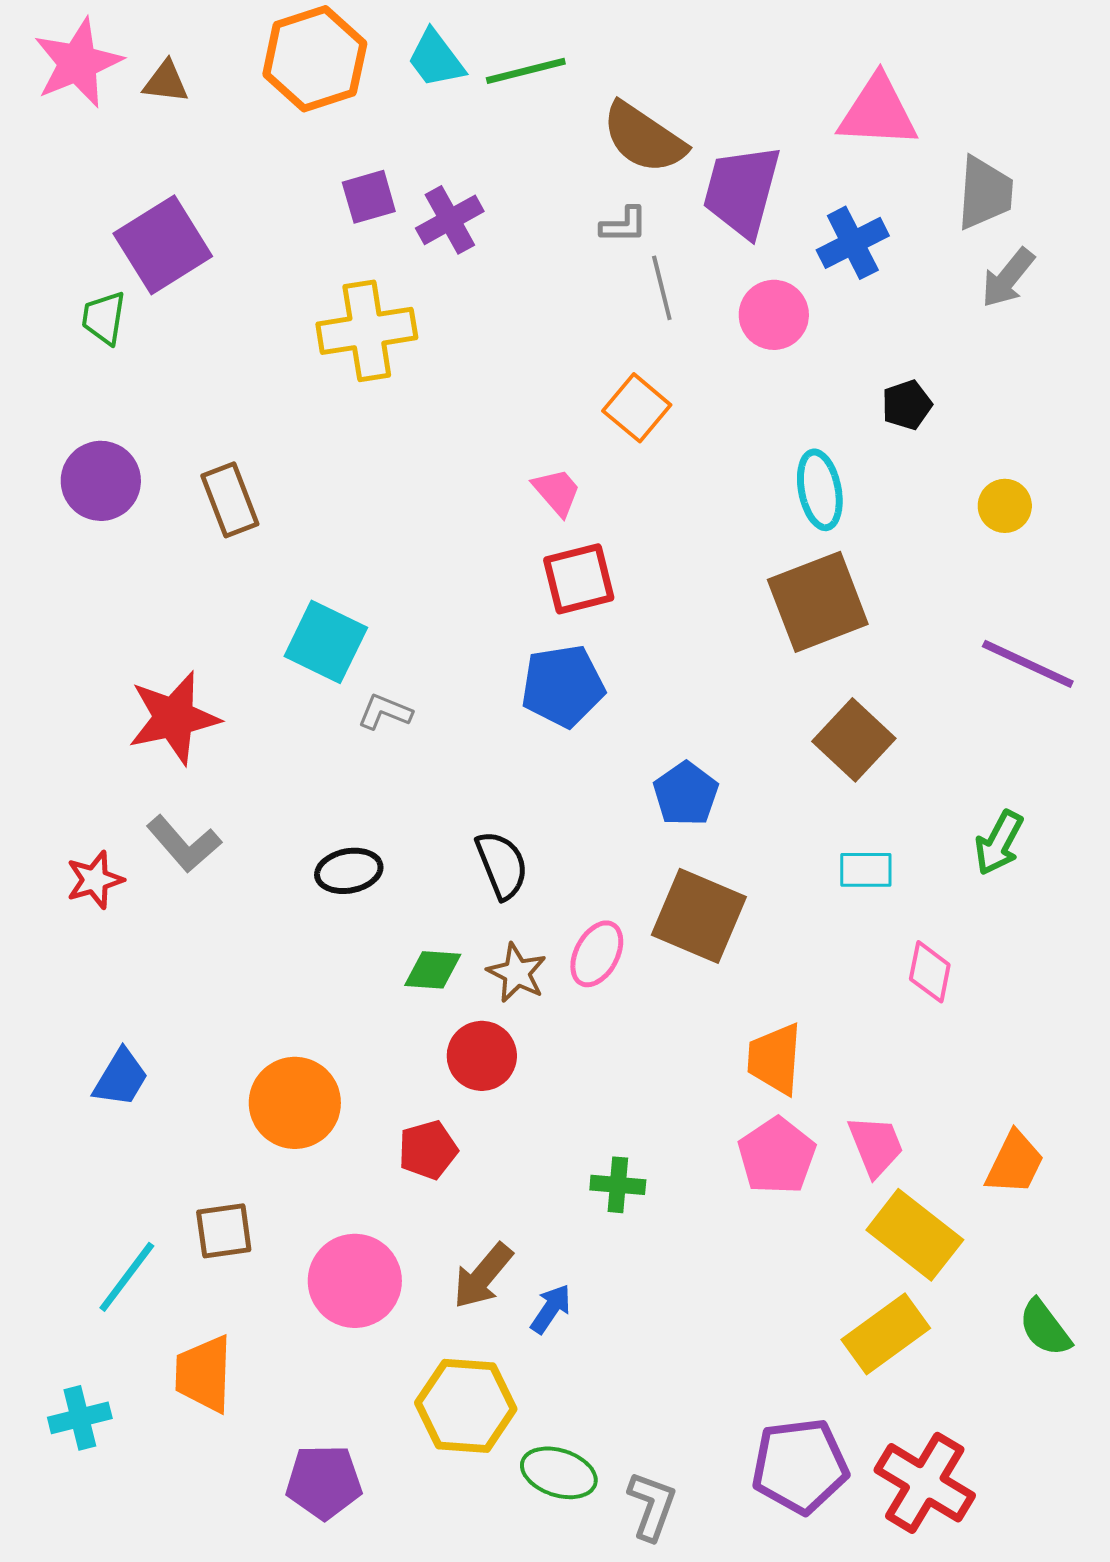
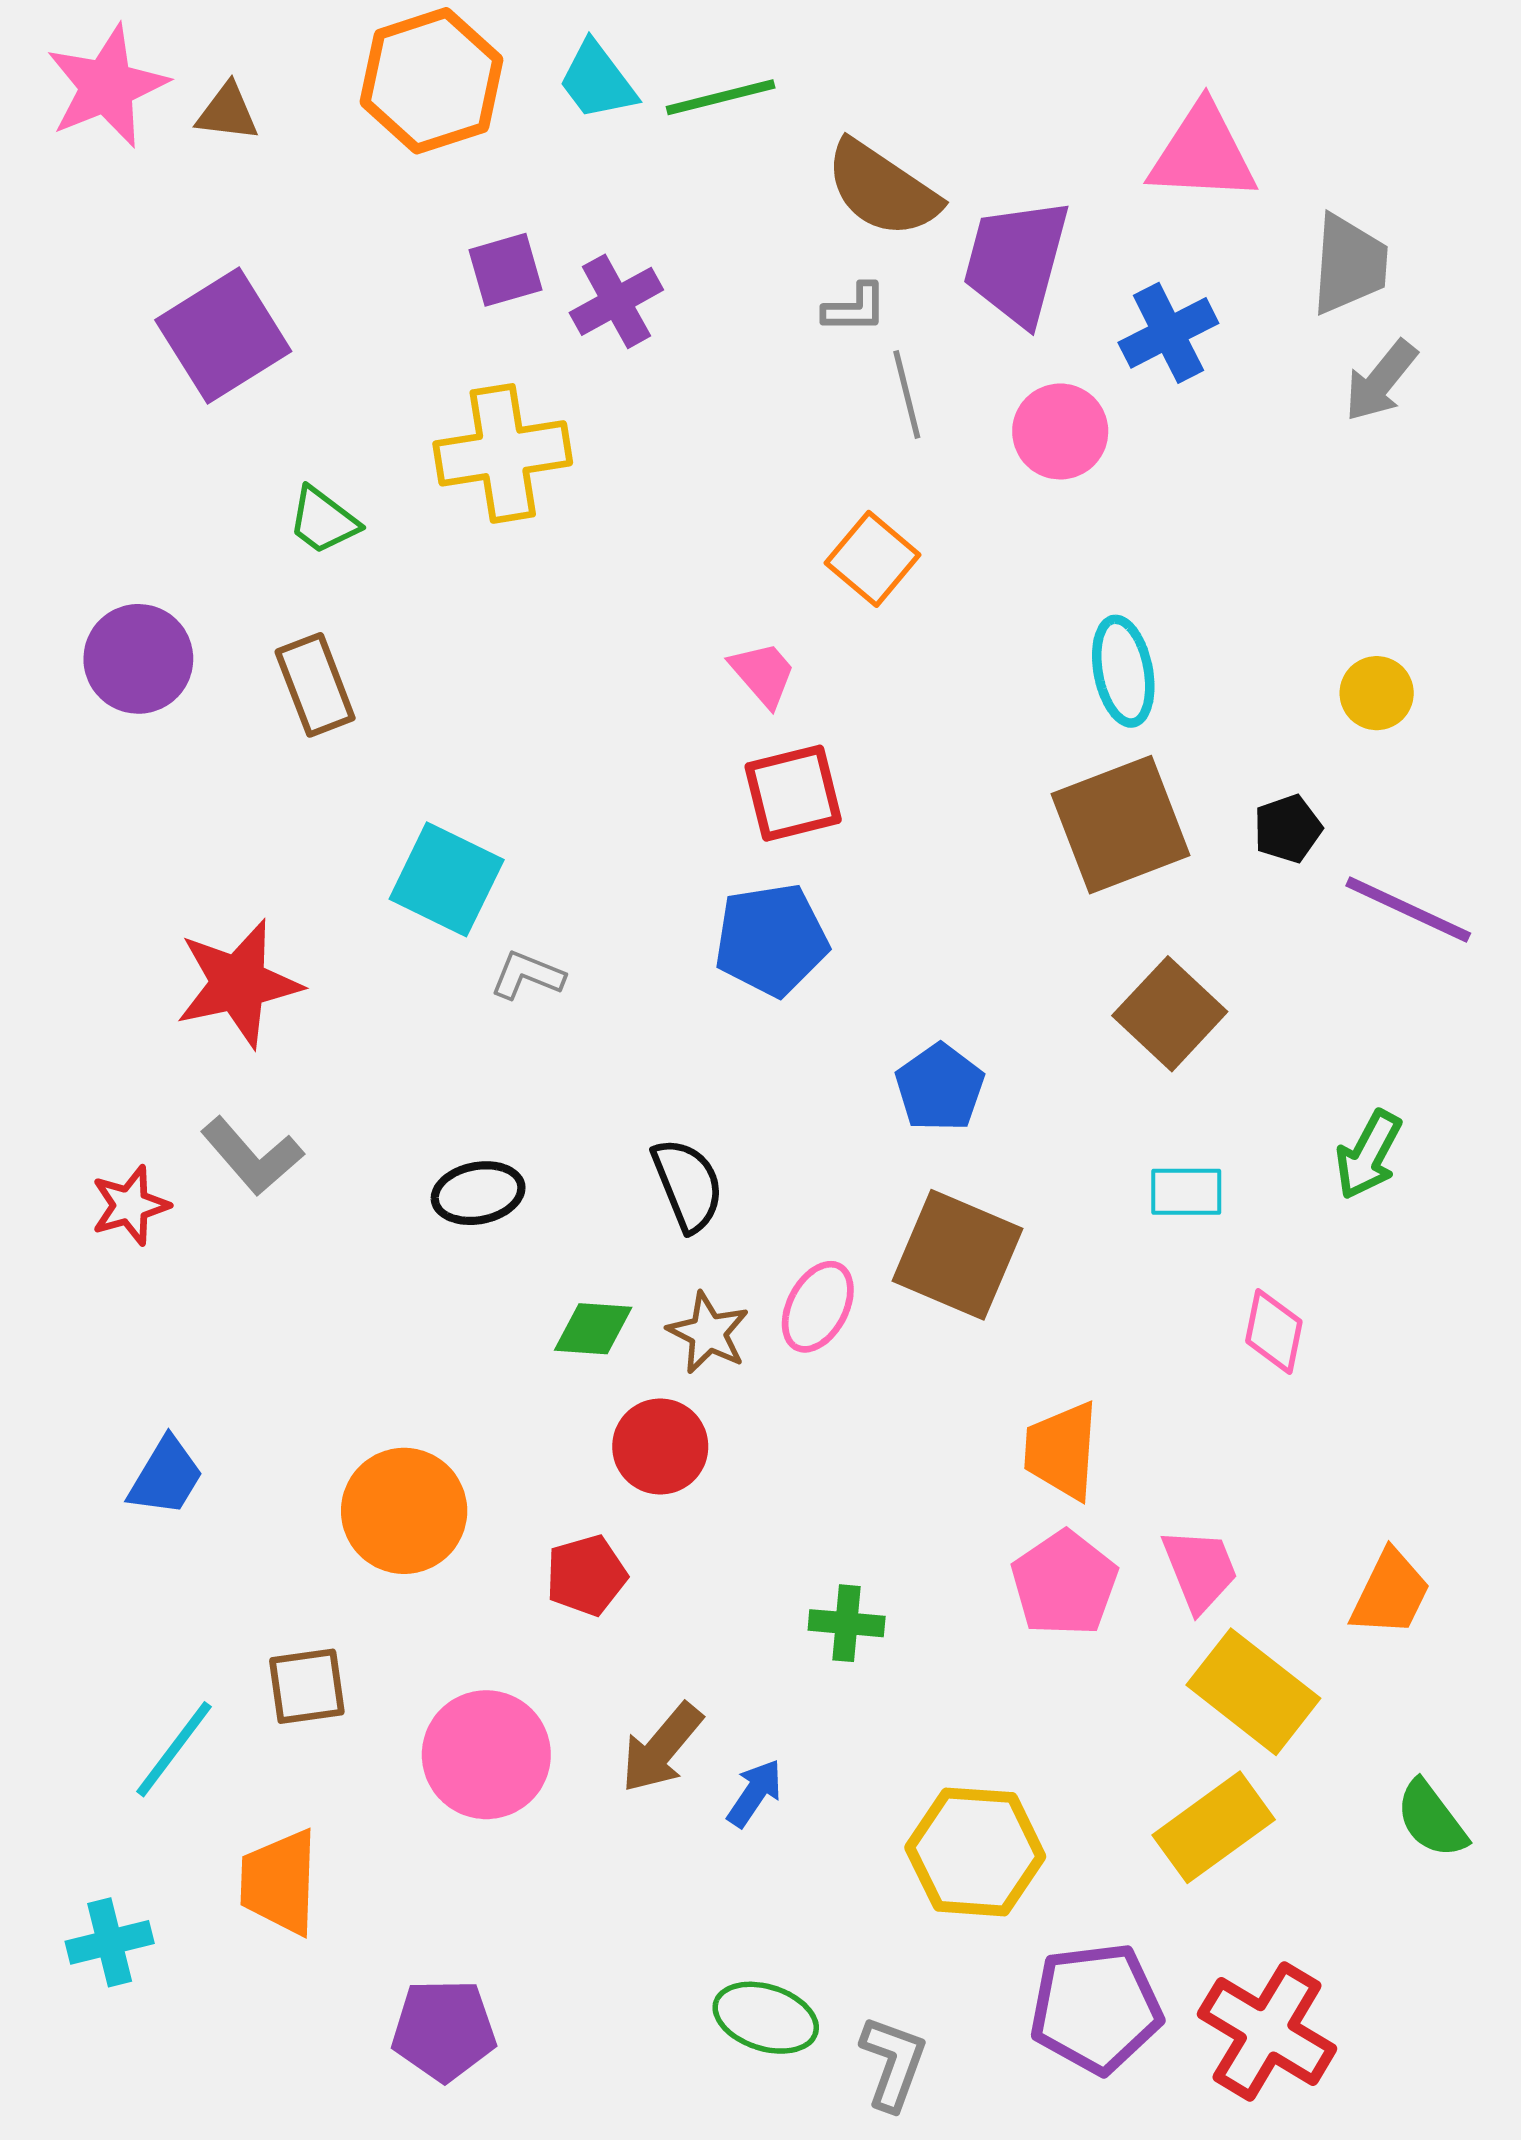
green trapezoid: (104, 318) -> (323, 521), moved, turned -62
black pentagon: (907, 405) -> (1288, 829), moved
yellow hexagon: (466, 1406) -> (975, 1852), moved

